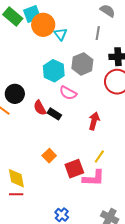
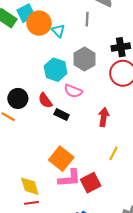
gray line: (98, 33) -> (87, 19), moved
red semicircle: (40, 108) -> (45, 101), moved
orange square: (49, 156) -> (61, 159), size x1.6
red square: (74, 169) -> (91, 183), moved
pink L-shape: (94, 178) -> (69, 178), moved

